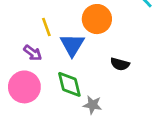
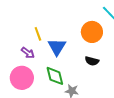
orange circle: (97, 19) -> (92, 32), moved

